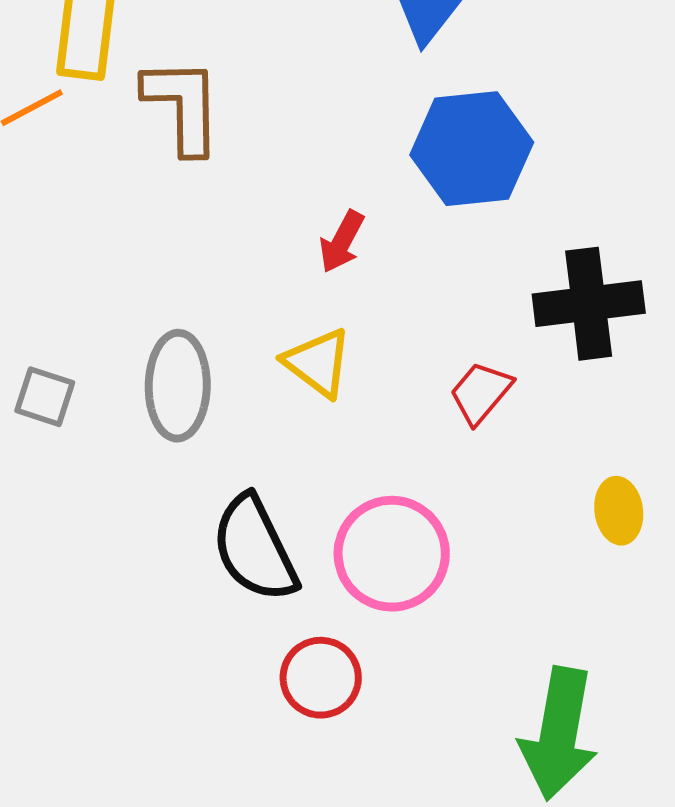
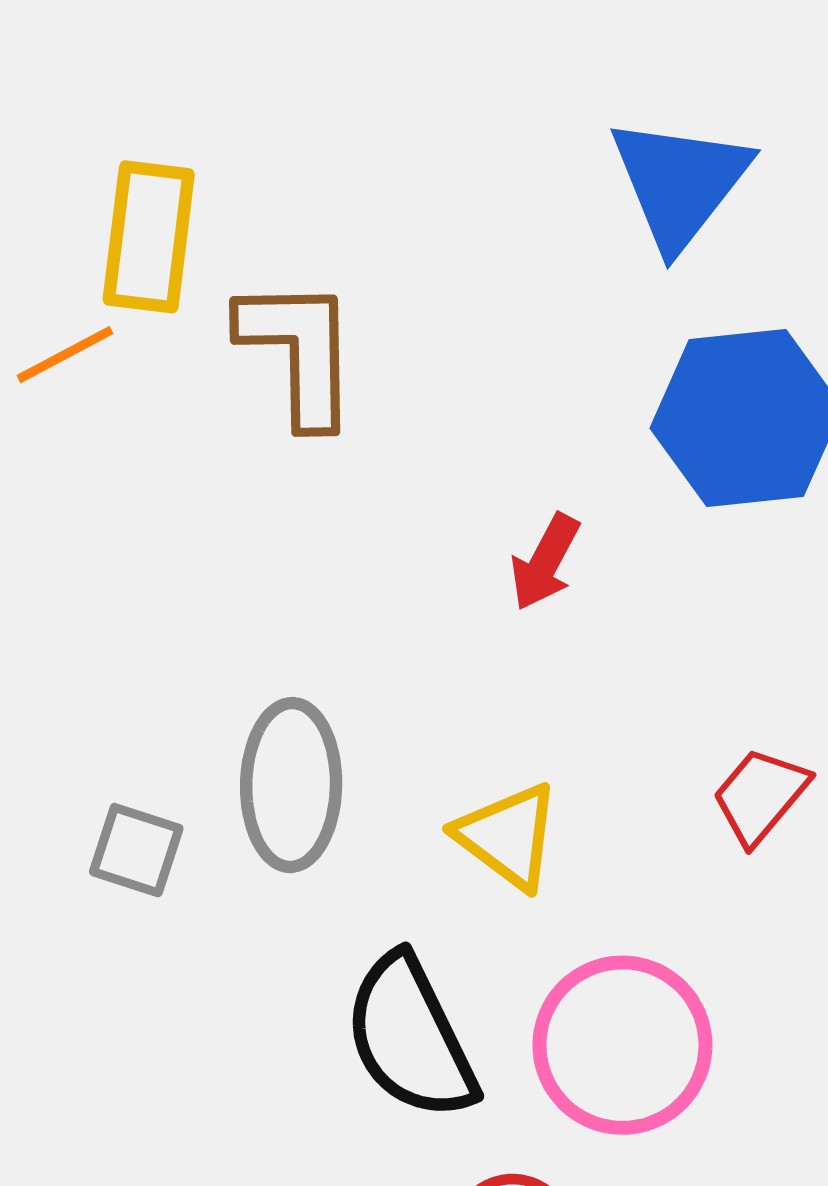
yellow triangle: (318, 363) -> (508, 836), moved
gray square: (45, 397) -> (136, 850), moved

